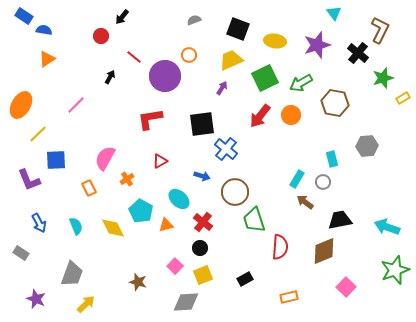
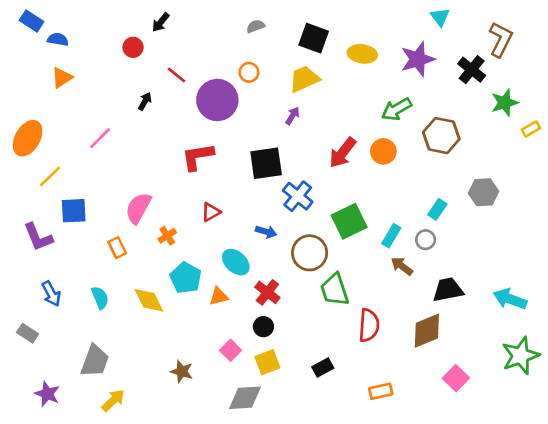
green square: (265, 78) -> (349, 221), moved
cyan rectangle: (332, 159) -> (437, 209), turned 49

